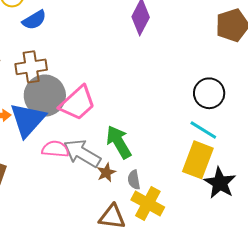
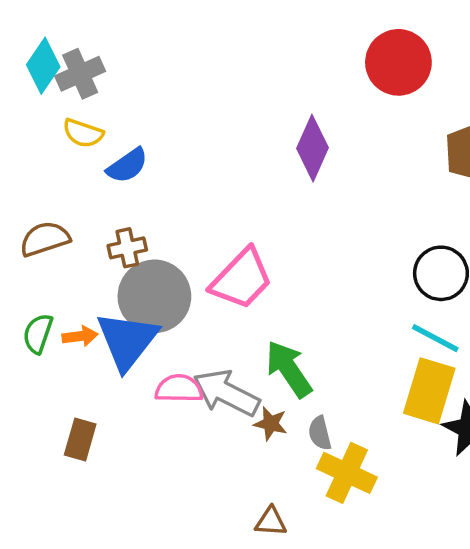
brown cross: (31, 67) -> (127, 248), size x0.7
pink trapezoid: (77, 103) -> (242, 279), moved
brown star: (106, 173) -> (271, 424), turned -30
brown triangle: (112, 217) -> (271, 522), moved, size x0.7

